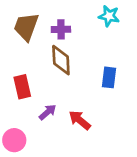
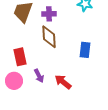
purple arrow: (48, 112) -> (39, 76), turned 104
pink circle: (14, 140) -> (14, 81), moved

